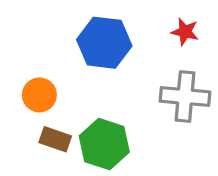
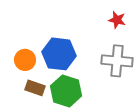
blue hexagon: (104, 43) -> (59, 54), moved

